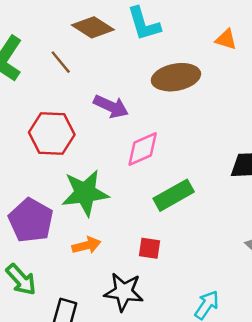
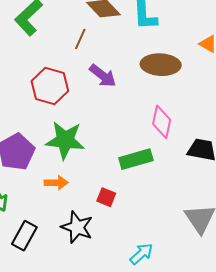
brown line: (61, 62) -> (80, 39), moved, turned 50
pink diamond: (143, 149) -> (162, 122), moved, turned -68

